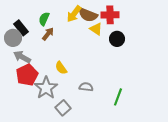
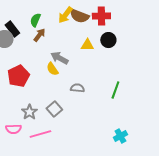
yellow triangle: (96, 29) -> (87, 45), moved, turned -32
gray arrow: (22, 57) -> (59, 58), moved
gray star: (46, 88) -> (29, 112), moved, size x0.7
green line: (118, 97) -> (115, 90), moved

